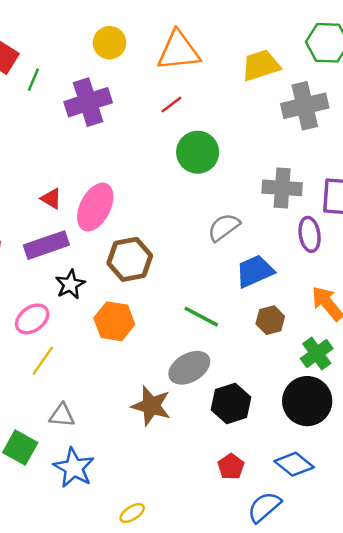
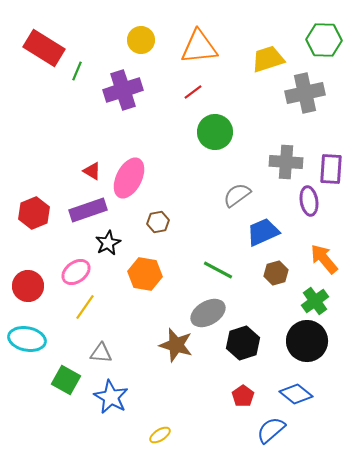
brown hexagon: (130, 259) -> (158, 222), size x0.6

